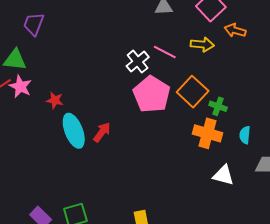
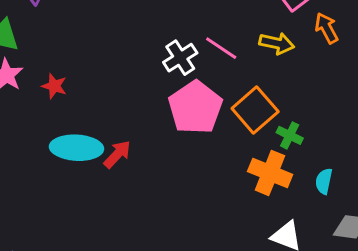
orange arrow: (235, 30) -> (327, 28), turned 40
red star: (55, 100) -> (54, 86), moved
cyan ellipse: (74, 131) -> (77, 148), turned -72

